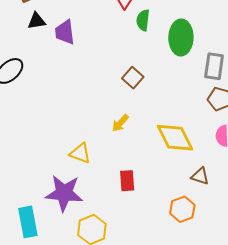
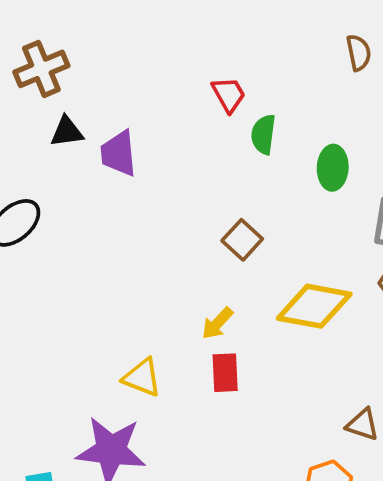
green ellipse: (181, 37) -> (333, 168), size x0.7
yellow diamond: (175, 138) -> (314, 306), moved, turned -54
red rectangle: (127, 181) -> (225, 373), moved

